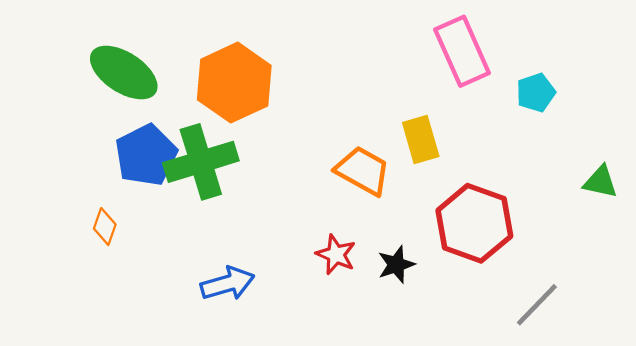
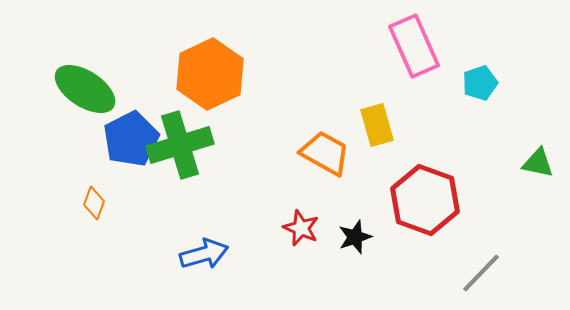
green ellipse: (124, 73) -> (85, 89), moved

